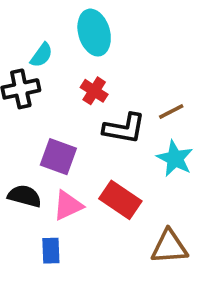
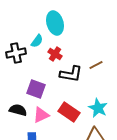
cyan semicircle: (41, 55) -> (37, 41), moved
cyan star: (175, 158) -> (98, 108), moved

